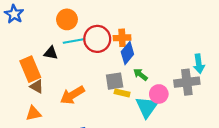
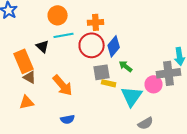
orange cross: (122, 38) -> (96, 22), moved
red circle: (97, 39) -> (92, 45), moved
black triangle: (51, 53) -> (43, 46), turned 32
pink circle: (159, 94) -> (154, 84), moved
orange arrow: (72, 95) -> (63, 85), turned -100

